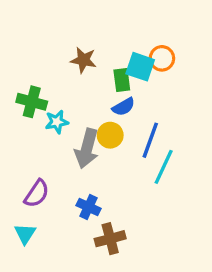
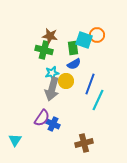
green cross: (32, 102) -> (44, 50), moved
cyan star: (57, 122) -> (52, 73), moved
purple semicircle: (37, 194) -> (42, 118), moved
brown cross: (110, 239) -> (84, 143), moved

